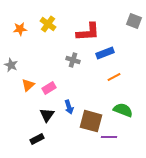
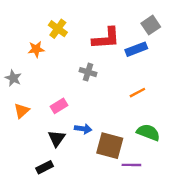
gray square: (134, 21) -> (151, 25), moved, turned 35
orange star: (20, 29) -> (36, 49), moved
blue rectangle: (105, 53) -> (136, 49), moved
orange triangle: (28, 85) -> (22, 111), moved
blue arrow: (69, 107) -> (83, 129), turned -64

